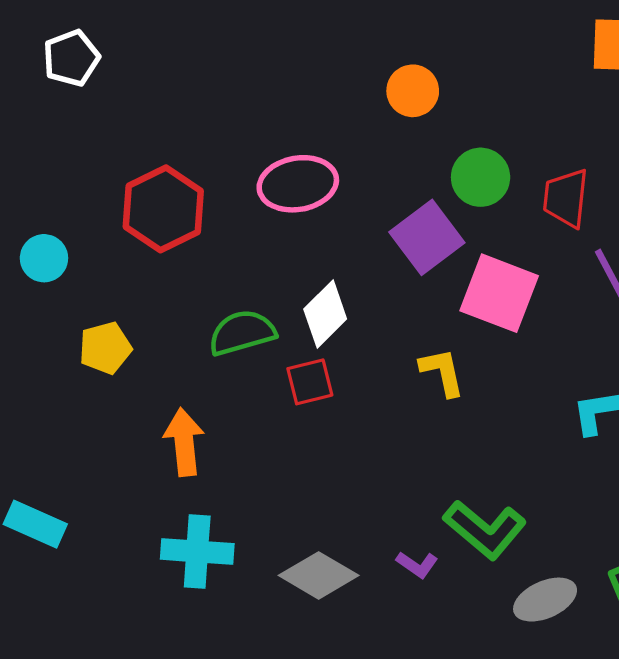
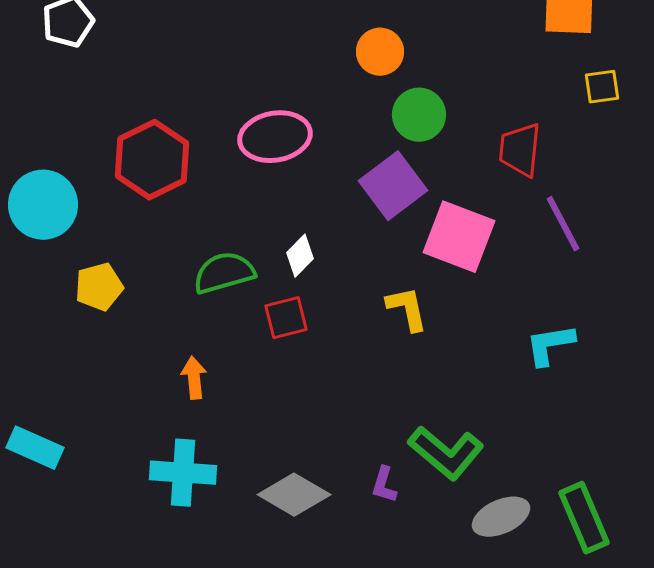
green circle: (481, 177) -> (419, 115), moved
cyan circle: (44, 258) -> (43, 205), size x1.6
white diamond: (325, 314) -> (300, 256), size x0.7
orange arrow: (184, 442) -> (194, 378), moved, size x0.7
purple L-shape: (417, 565) -> (384, 485), turned 72

